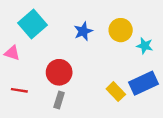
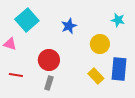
yellow circle: (121, 30) -> (100, 44), moved
cyan star: (145, 46) -> (118, 20), moved
blue rectangle: (144, 83) -> (119, 69), turned -60

